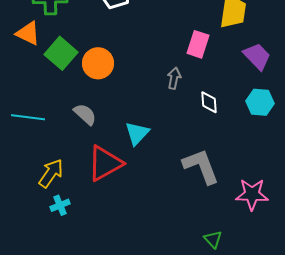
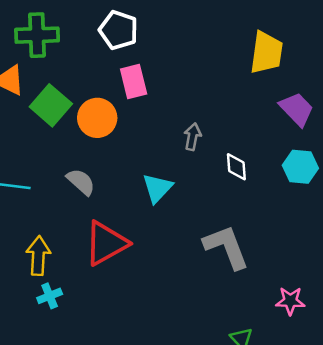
pink rectangle: (198, 44) -> (134, 81), moved, turned -32
cyan triangle: (137, 133) -> (157, 188), moved
yellow arrow: (51, 173) -> (38, 256), turned -32
pink star: (252, 194) -> (290, 301), moved, size x0.7

